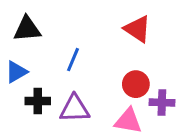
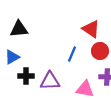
blue line: (73, 60) -> (72, 54), moved
red circle: (136, 84) -> (100, 51), moved

